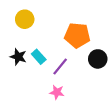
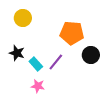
cyan rectangle: (39, 57) -> (36, 64), moved
pink star: (57, 92) -> (38, 86), moved

